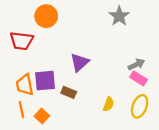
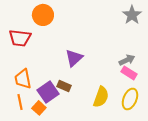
gray star: (119, 16) -> (132, 15), moved
purple square: (45, 81) -> (48, 92), moved, turned -30
yellow semicircle: (108, 104) -> (101, 97), size x1.5

